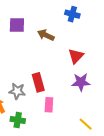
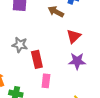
brown arrow: (46, 35) -> (56, 12), moved
gray star: (17, 91) -> (20, 45), moved

